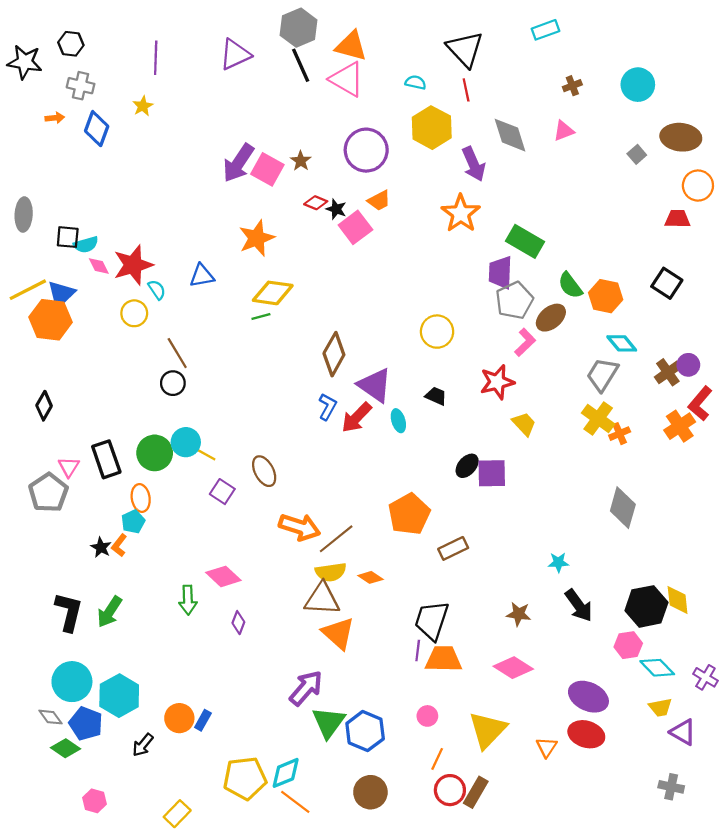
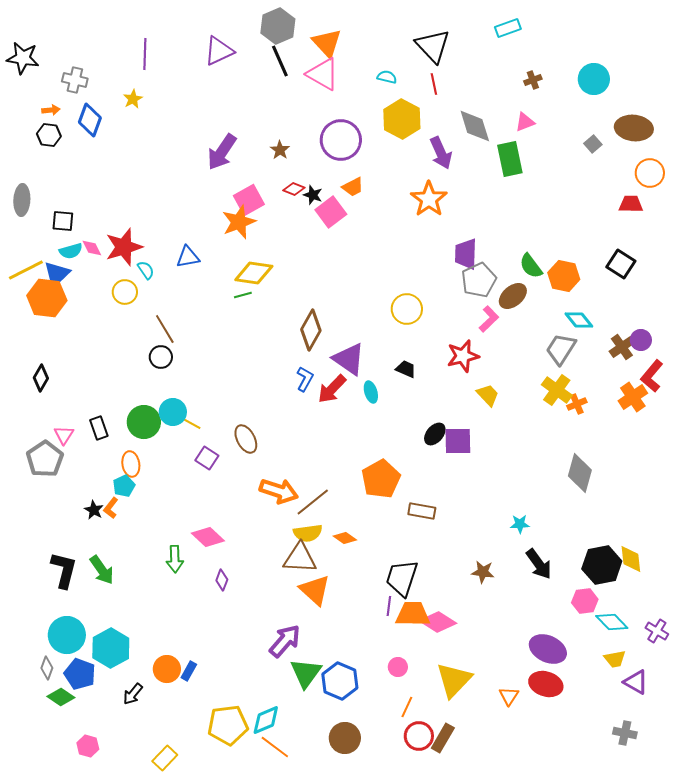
black hexagon: (71, 44) -> (49, 135), moved
orange triangle: (351, 46) -> (327, 43), turned 32
pink square: (267, 169) -> (249, 200), moved, turned 32
green rectangle: (525, 241) -> (510, 159), moved, turned 48
cyan semicircle: (86, 245) -> (71, 251), moved
black rectangle: (106, 459) -> (99, 428), size x0.7
brown rectangle: (453, 548) -> (422, 511), turned 36
green arrow: (110, 612) -> (102, 570), turned -68
pink diamond: (513, 668) -> (438, 622), moved
gray diamond: (50, 717) -> (47, 668), turned 55

